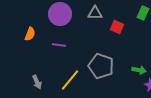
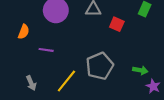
purple line: (59, 45) -> (46, 50), moved
gray pentagon: (101, 66) -> (100, 66), turned 30

